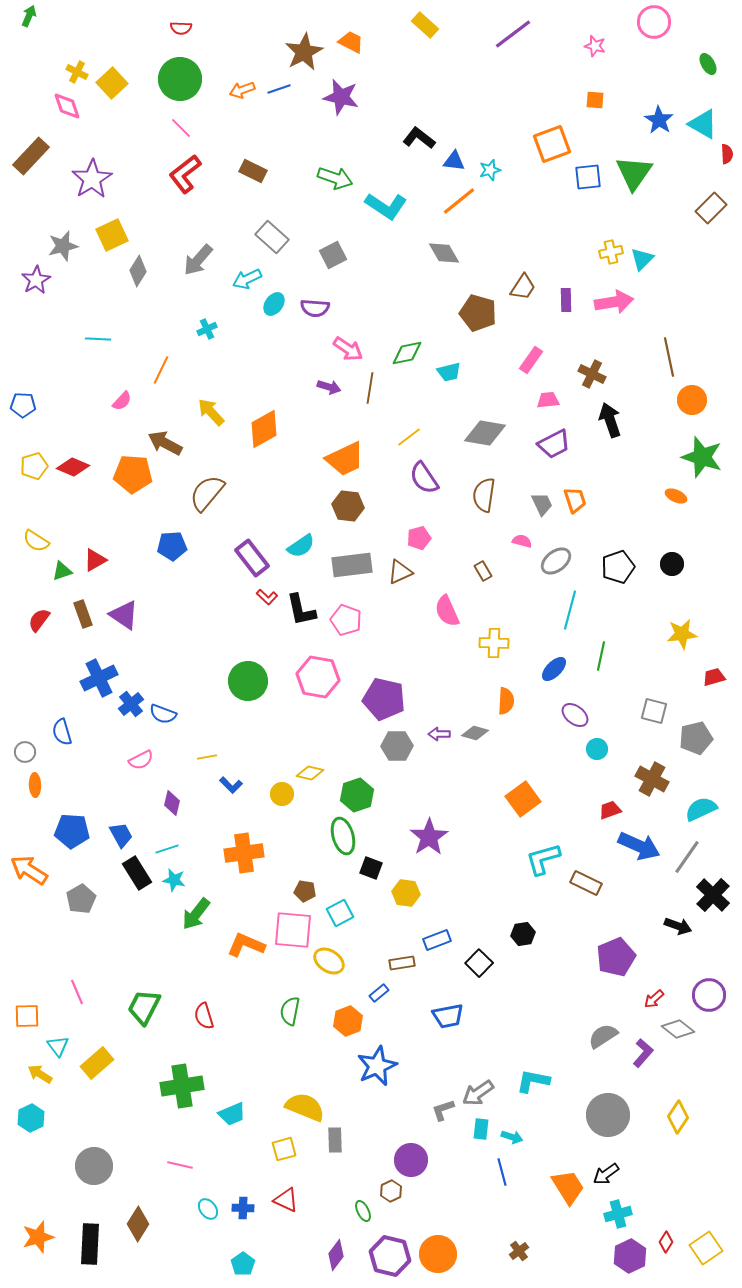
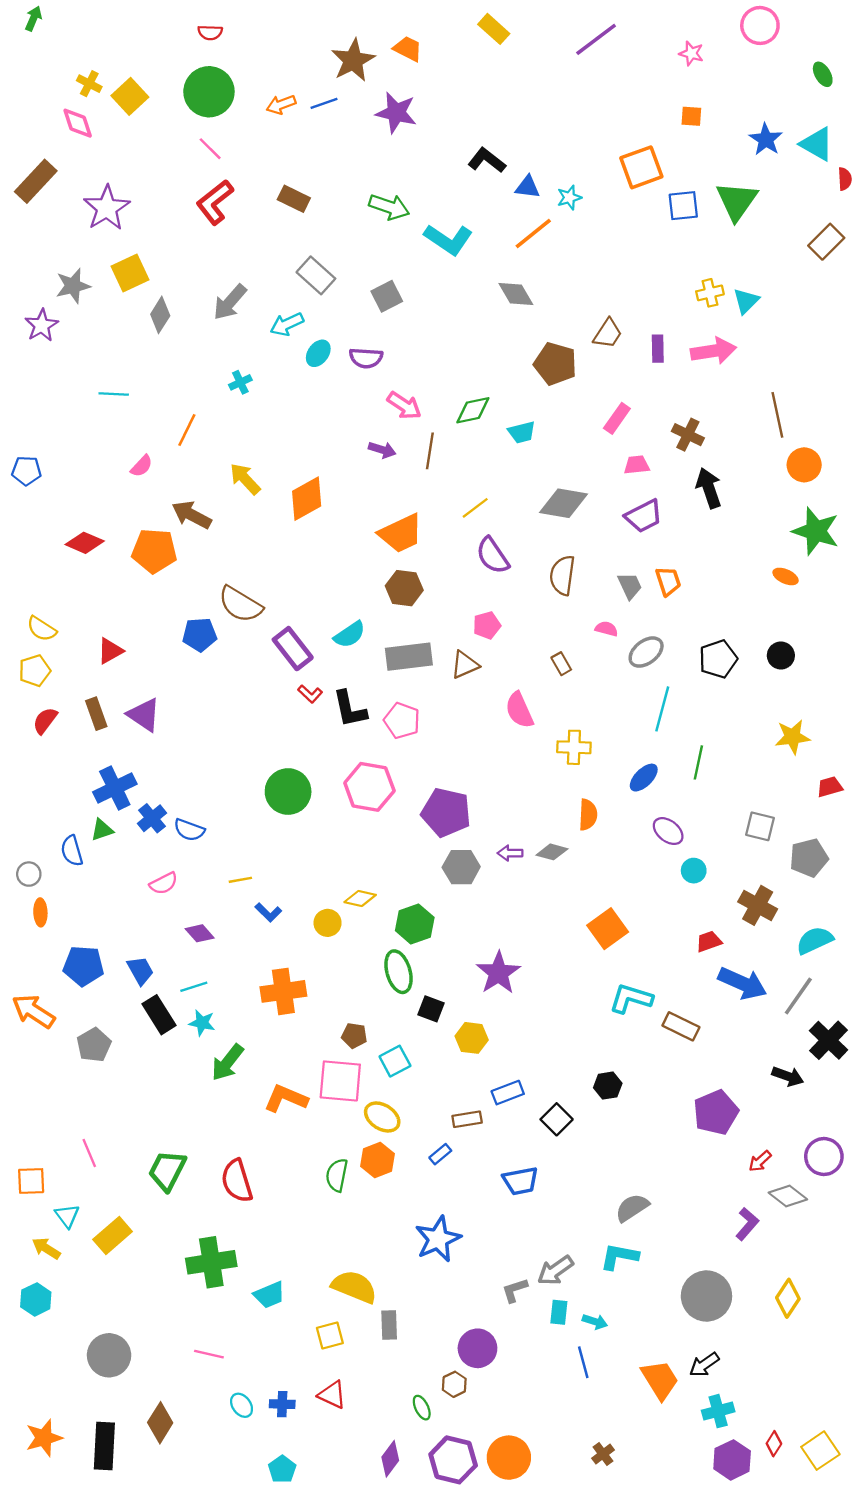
yellow pentagon: (34, 466) -> (35, 671), moved
brown semicircle: (207, 493) -> (240, 604), moved, turned -99
green triangle: (62, 571) -> (102, 830), moved
purple diamond: (172, 803) -> (200, 933), turned -55
cyan L-shape: (543, 859) -> (631, 998), turned 33
red semicircle: (204, 1016) -> (237, 1181), size x1.4
orange hexagon: (348, 1021) -> (378, 1160), moved
gray semicircle: (603, 1036) -> (632, 1208), moved

